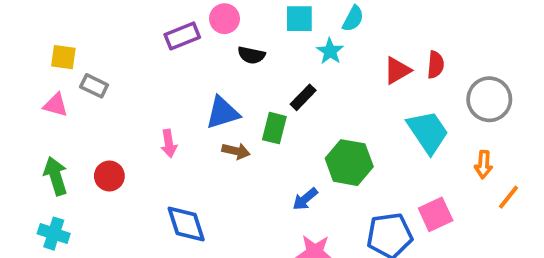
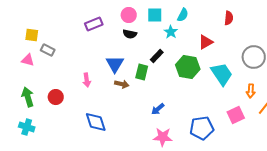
pink circle: (224, 19) -> (129, 15), moved
red semicircle: (436, 65) -> (229, 18), moved
blue triangle: (223, 113) -> (115, 64), turned -42
green hexagon: (349, 163) -> (188, 67), moved
pink square: (436, 214) -> (236, 115), moved

